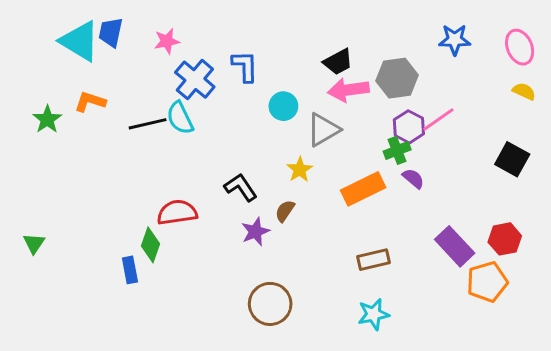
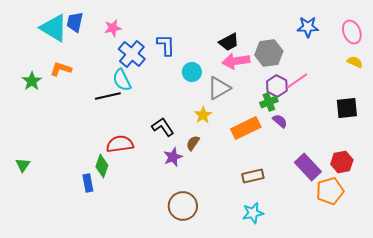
black line: (148, 124) -> (108, 96), moved
black square: (512, 159) -> (347, 108), turned -35

